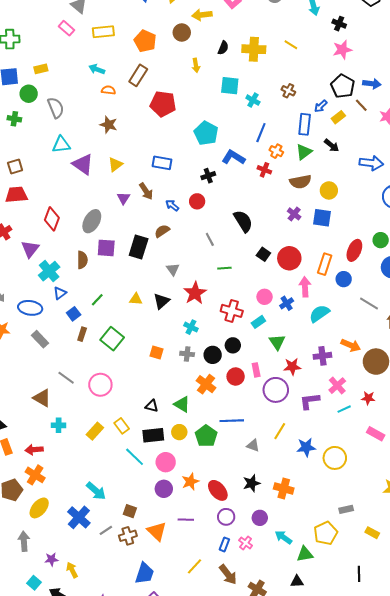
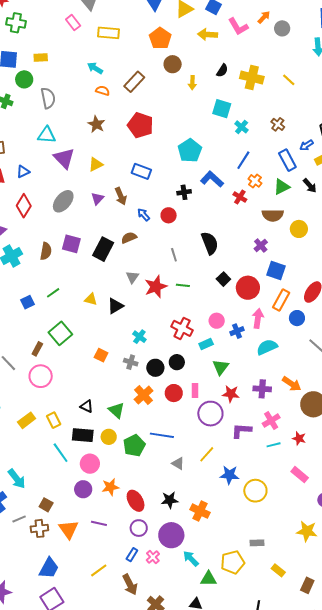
brown circle: (182, 33) -> (173, 64), moved
orange pentagon: (145, 41) -> (160, 38), moved
red pentagon: (163, 104) -> (140, 125), moved
blue rectangle: (305, 124) -> (287, 160), turned -45
blue square: (322, 218) -> (276, 271), moved
gray ellipse: (92, 221) -> (63, 201), moved
blue triangle: (60, 293) -> (23, 172), moved
red star: (195, 293) -> (156, 287), moved
brown rectangle: (82, 334) -> (37, 349), moved
purple circle: (260, 518) -> (171, 535), size x1.6

